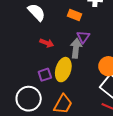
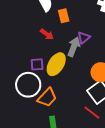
orange rectangle: (75, 15) -> (64, 16), moved, turned 40
white circle: (29, 99) -> (28, 85), moved

